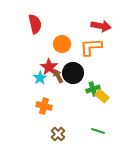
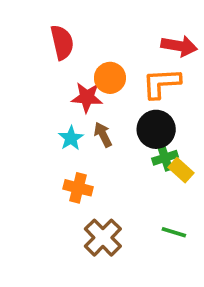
red star: (49, 67) -> (87, 97), moved, turned -30
black circle: (73, 73) -> (156, 129), moved
brown cross: (58, 134) -> (103, 238), size x1.5

